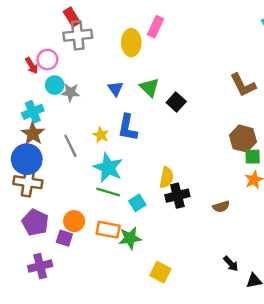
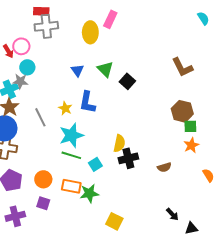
red rectangle: (72, 17) -> (41, 11), turned -56
gray star: (70, 92) -> (20, 81), moved
cyan star: (108, 168) -> (71, 135), turned 30
purple square: (64, 238) -> (43, 203), moved

